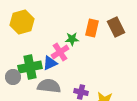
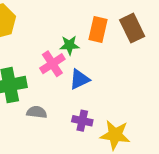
blue triangle: (50, 63) -> (79, 79), moved
gray semicircle: (49, 86) -> (37, 112), size x0.6

